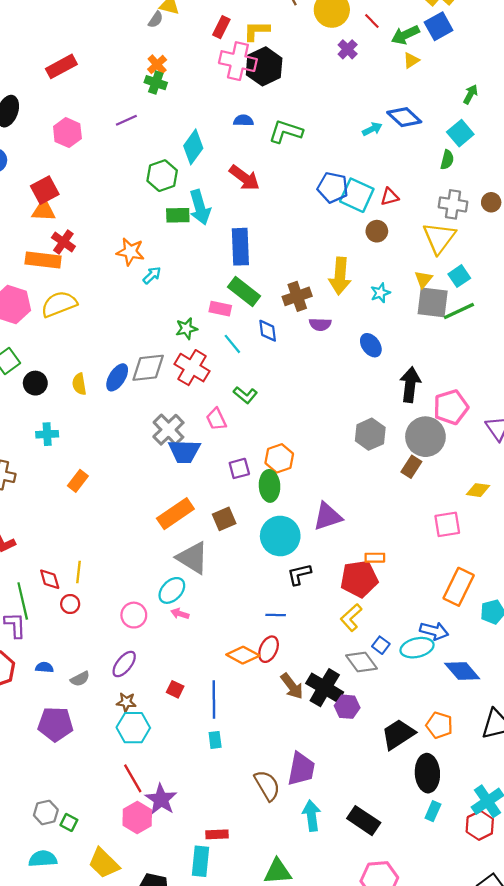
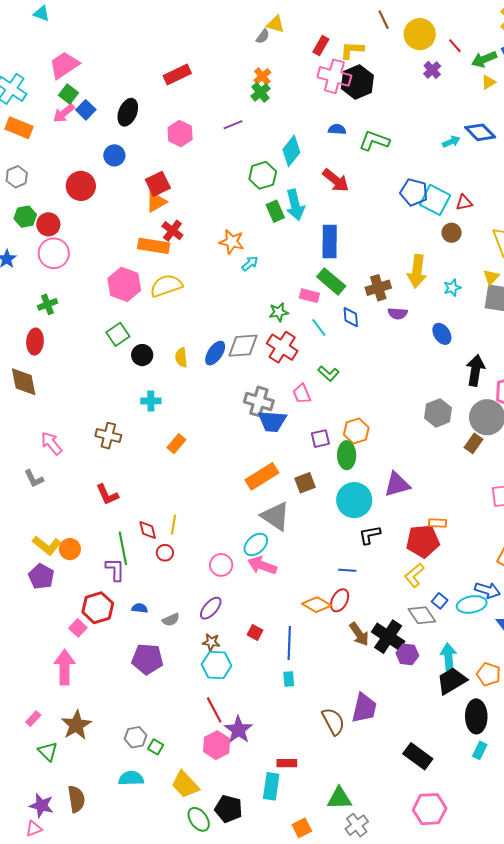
green cross: (156, 83) -> (261, 92), turned 30
orange triangle: (44, 210) -> (156, 202), turned -35
green rectangle: (178, 215) -> (275, 211), turned 65
gray cross: (168, 430) -> (259, 401), turned -32
pink arrow: (180, 614) -> (262, 565), size x1.8
cyan arrow: (312, 816) -> (448, 657), moved

